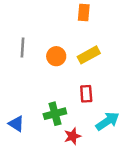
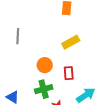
orange circle: (56, 56) -> (45, 65), moved

